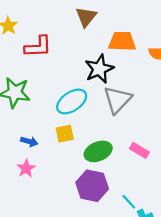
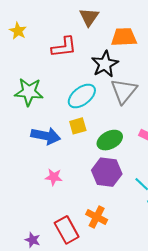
red L-shape: (38, 47) -> (64, 47), moved
blue arrow: (29, 142) -> (46, 136), size x1.8
pink star: (26, 168) -> (54, 177), moved, turned -30

